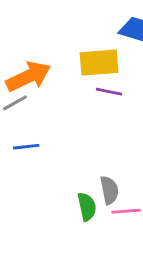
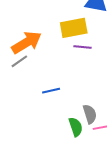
blue line: (26, 147) -> (51, 91), moved

